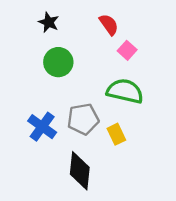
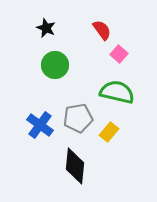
yellow rectangle: (116, 134) -> (109, 132), turned 66

